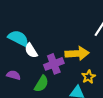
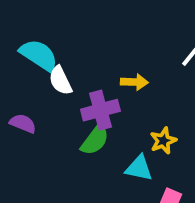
yellow arrow: (77, 53) -> (134, 82), moved, size x0.6
green semicircle: (41, 84) -> (95, 140), moved

